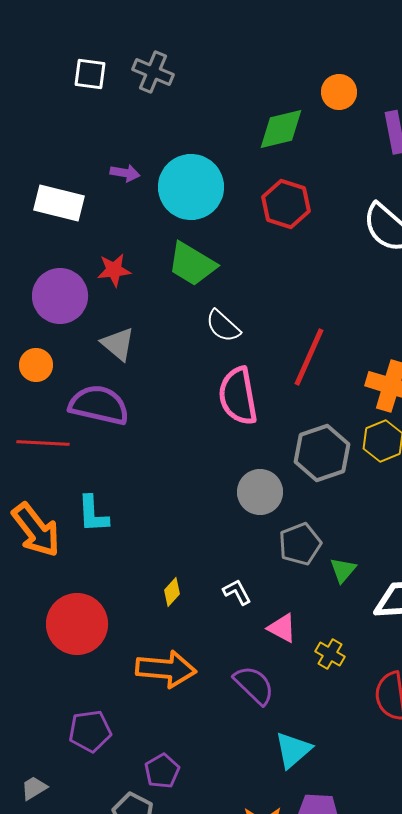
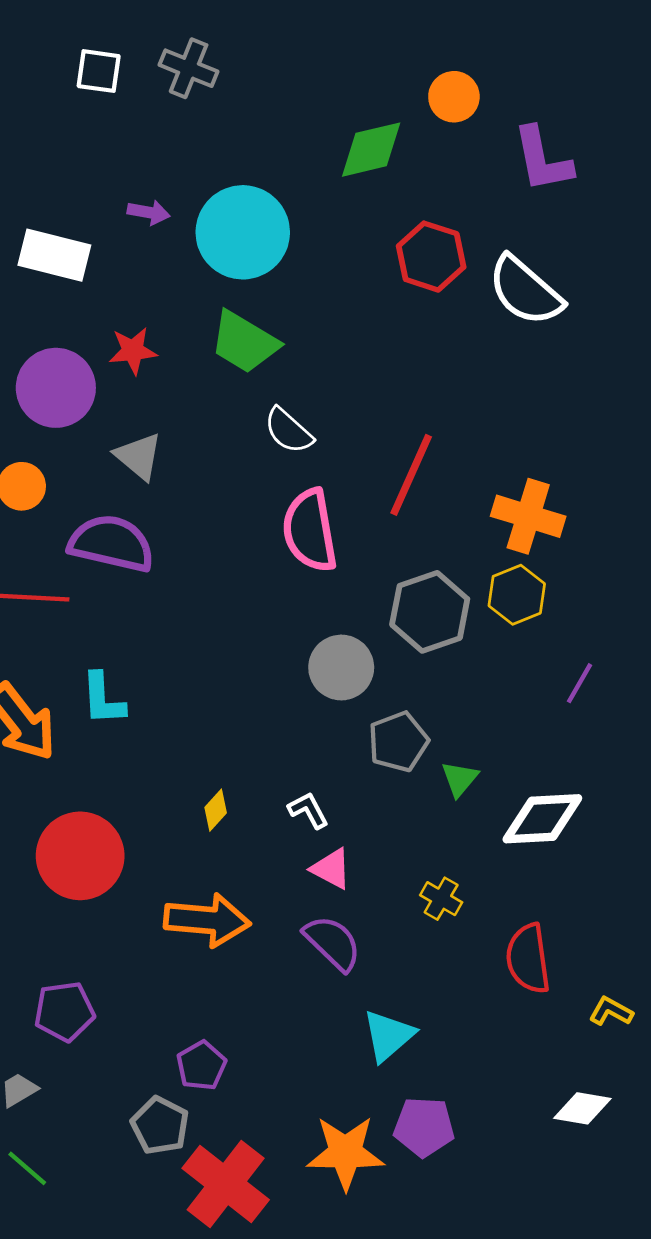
red hexagon: (286, 204) -> (431, 257), moved
pink triangle: (282, 628) -> (331, 869), moved
purple pentagon: (90, 731) -> (64, 1011), moved

